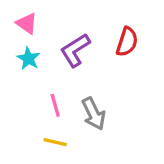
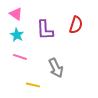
purple L-shape: (75, 50) -> (45, 30), turned -60
pink line: (55, 105) -> (20, 57), moved, turned -56

